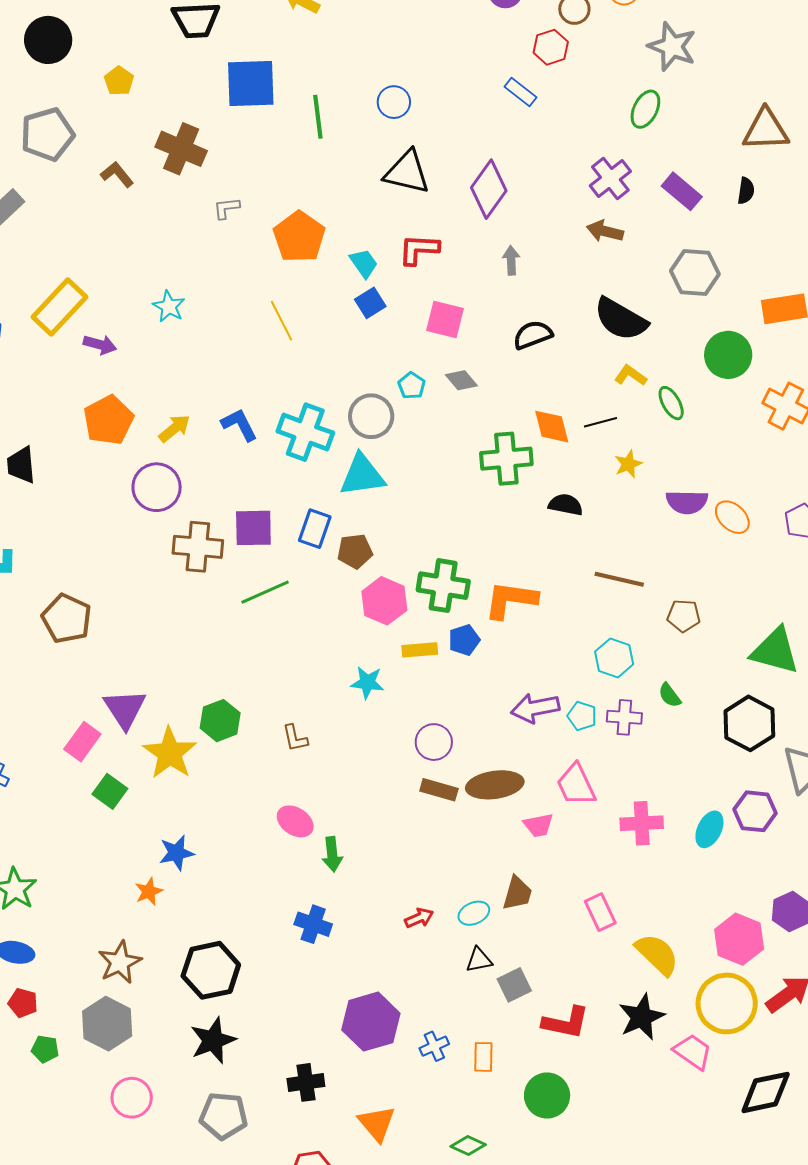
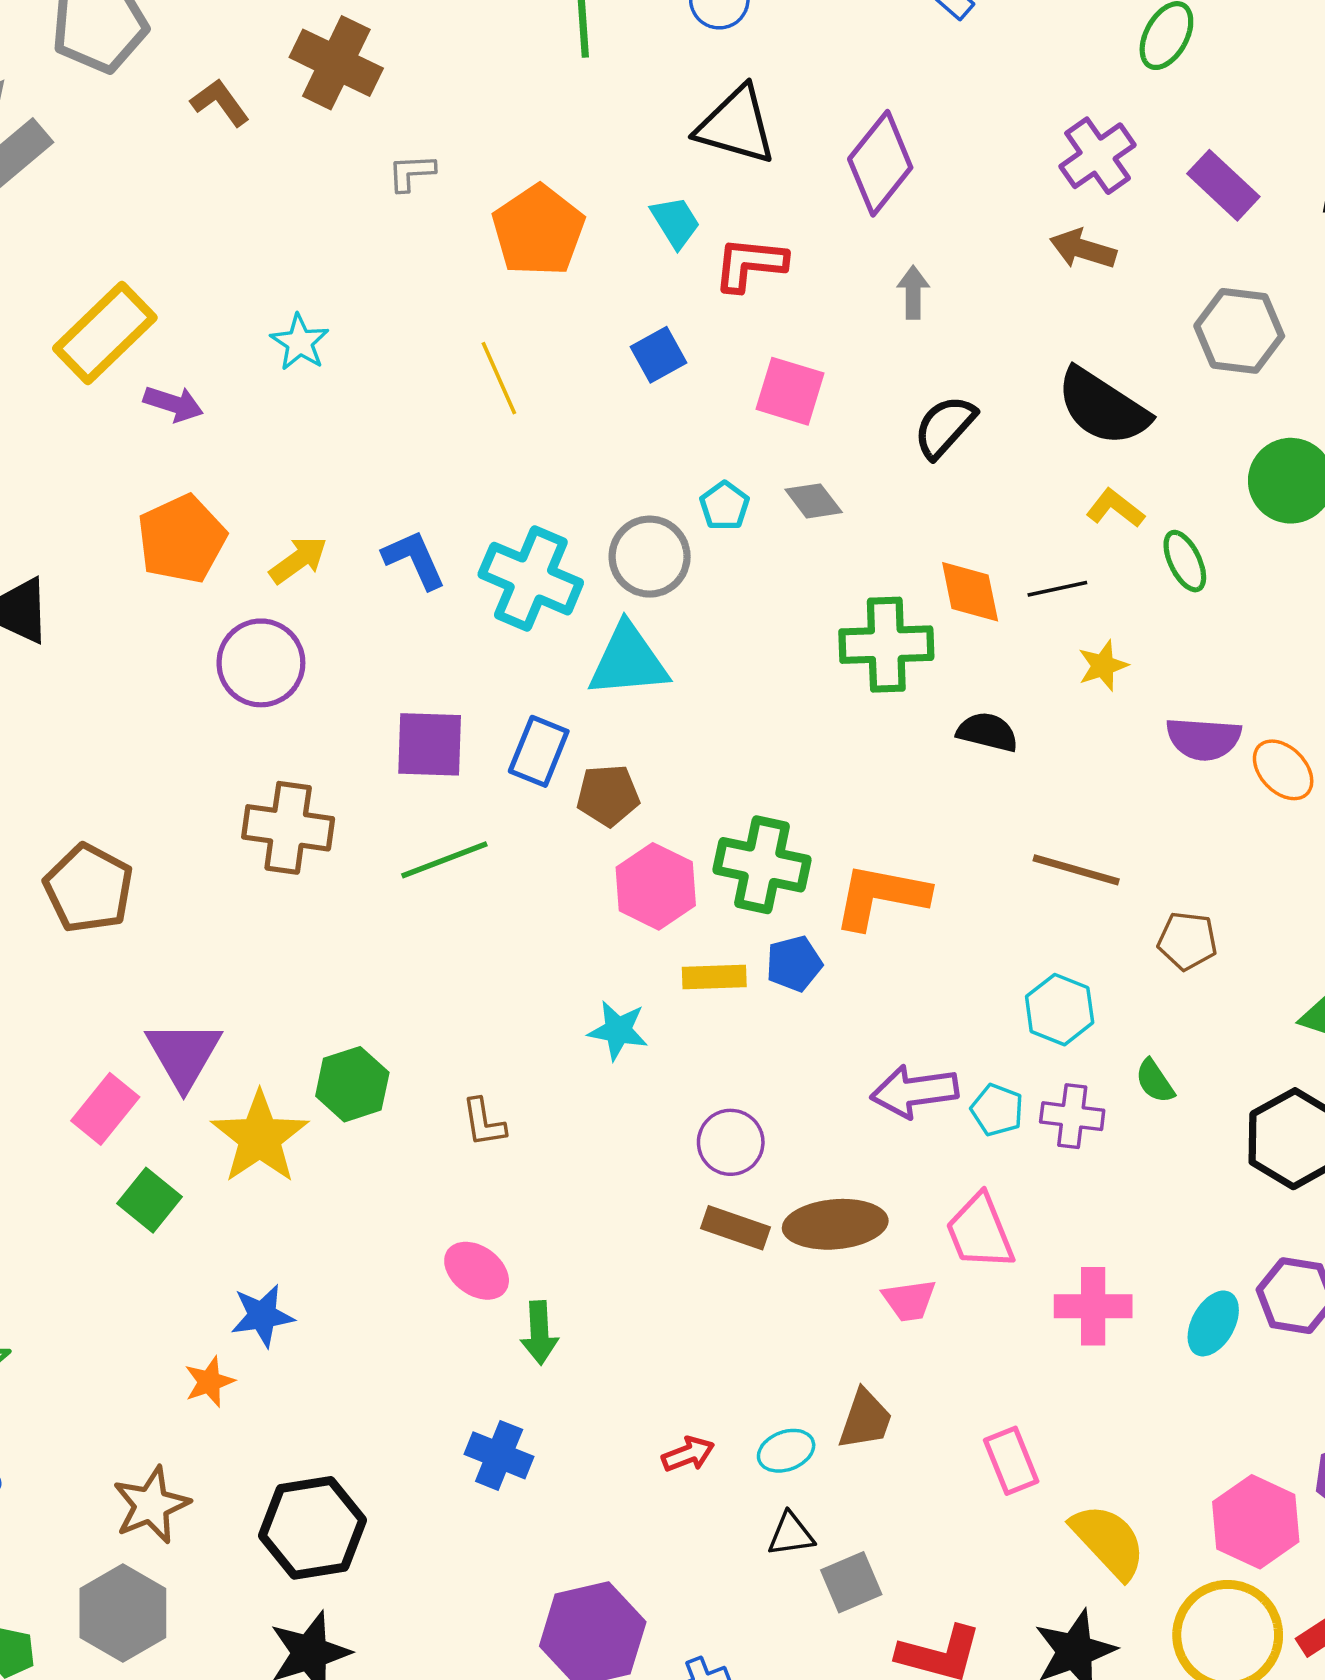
cyan trapezoid: (364, 263) -> (675, 222), moved
black semicircle: (533, 335) -> (945, 427), turned -30
brown cross: (198, 547) -> (288, 828), moved

